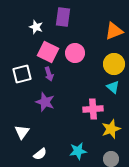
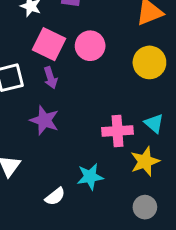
cyan triangle: (113, 87) -> (154, 123), moved
cyan star: (78, 151) -> (90, 177), moved
white semicircle: (40, 154) -> (55, 196), moved

